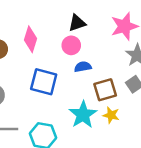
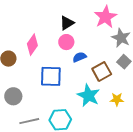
pink diamond: (30, 39) -> (32, 45), turned 30
yellow star: (111, 115) -> (117, 99), moved

